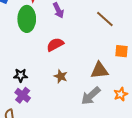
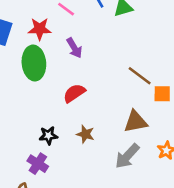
brown line: (105, 19) -> (140, 76), moved
black star: (21, 75) -> (48, 135), moved

